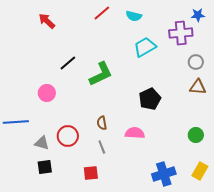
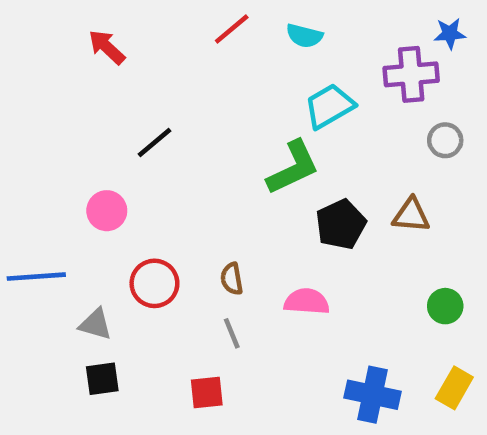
green L-shape: (101, 74) -> (293, 168), moved
brown triangle: (198, 87) -> (411, 215), moved
red circle: (68, 136) -> (154, 283), moved
blue cross: (164, 174) -> (373, 395), turned 30

